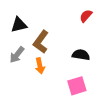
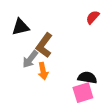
gray arrow: (17, 55) -> (30, 59), moved
black semicircle: (81, 55) -> (87, 78), moved

